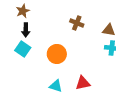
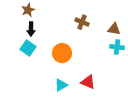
red triangle: (83, 83) -> (88, 82), turned 35
cyan triangle: (56, 86) -> (61, 85), turned -48

